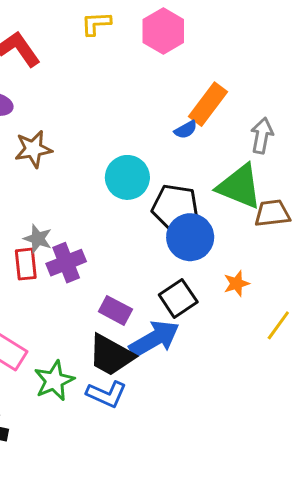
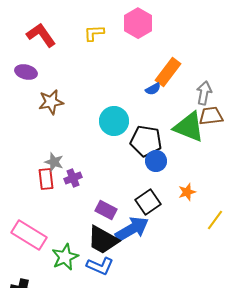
yellow L-shape: (96, 24) -> (94, 33), moved
brown trapezoid: (272, 213) -> (211, 116), moved
blue circle: (190, 237) -> (156, 161), size x0.7
purple cross: (66, 263) -> (73, 178), size x0.7

